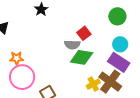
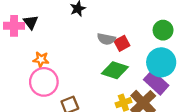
cyan circle: (120, 44) -> (161, 62), size x1.6
gray semicircle: (72, 45) -> (106, 39), moved

